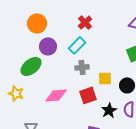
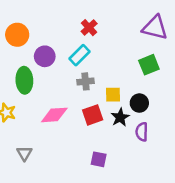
orange circle: (37, 23) -> (17, 35), moved
green ellipse: (31, 66) -> (24, 80), turned -55
black star: (109, 110) -> (120, 117), moved

